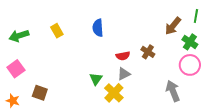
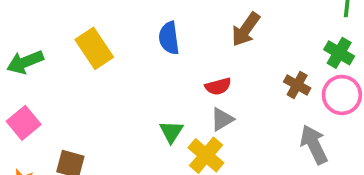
brown arrow: (173, 26) -> (246, 29), moved
yellow rectangle: (57, 31) -> (94, 48), size x1.5
brown cross: (148, 52) -> (297, 85), moved

